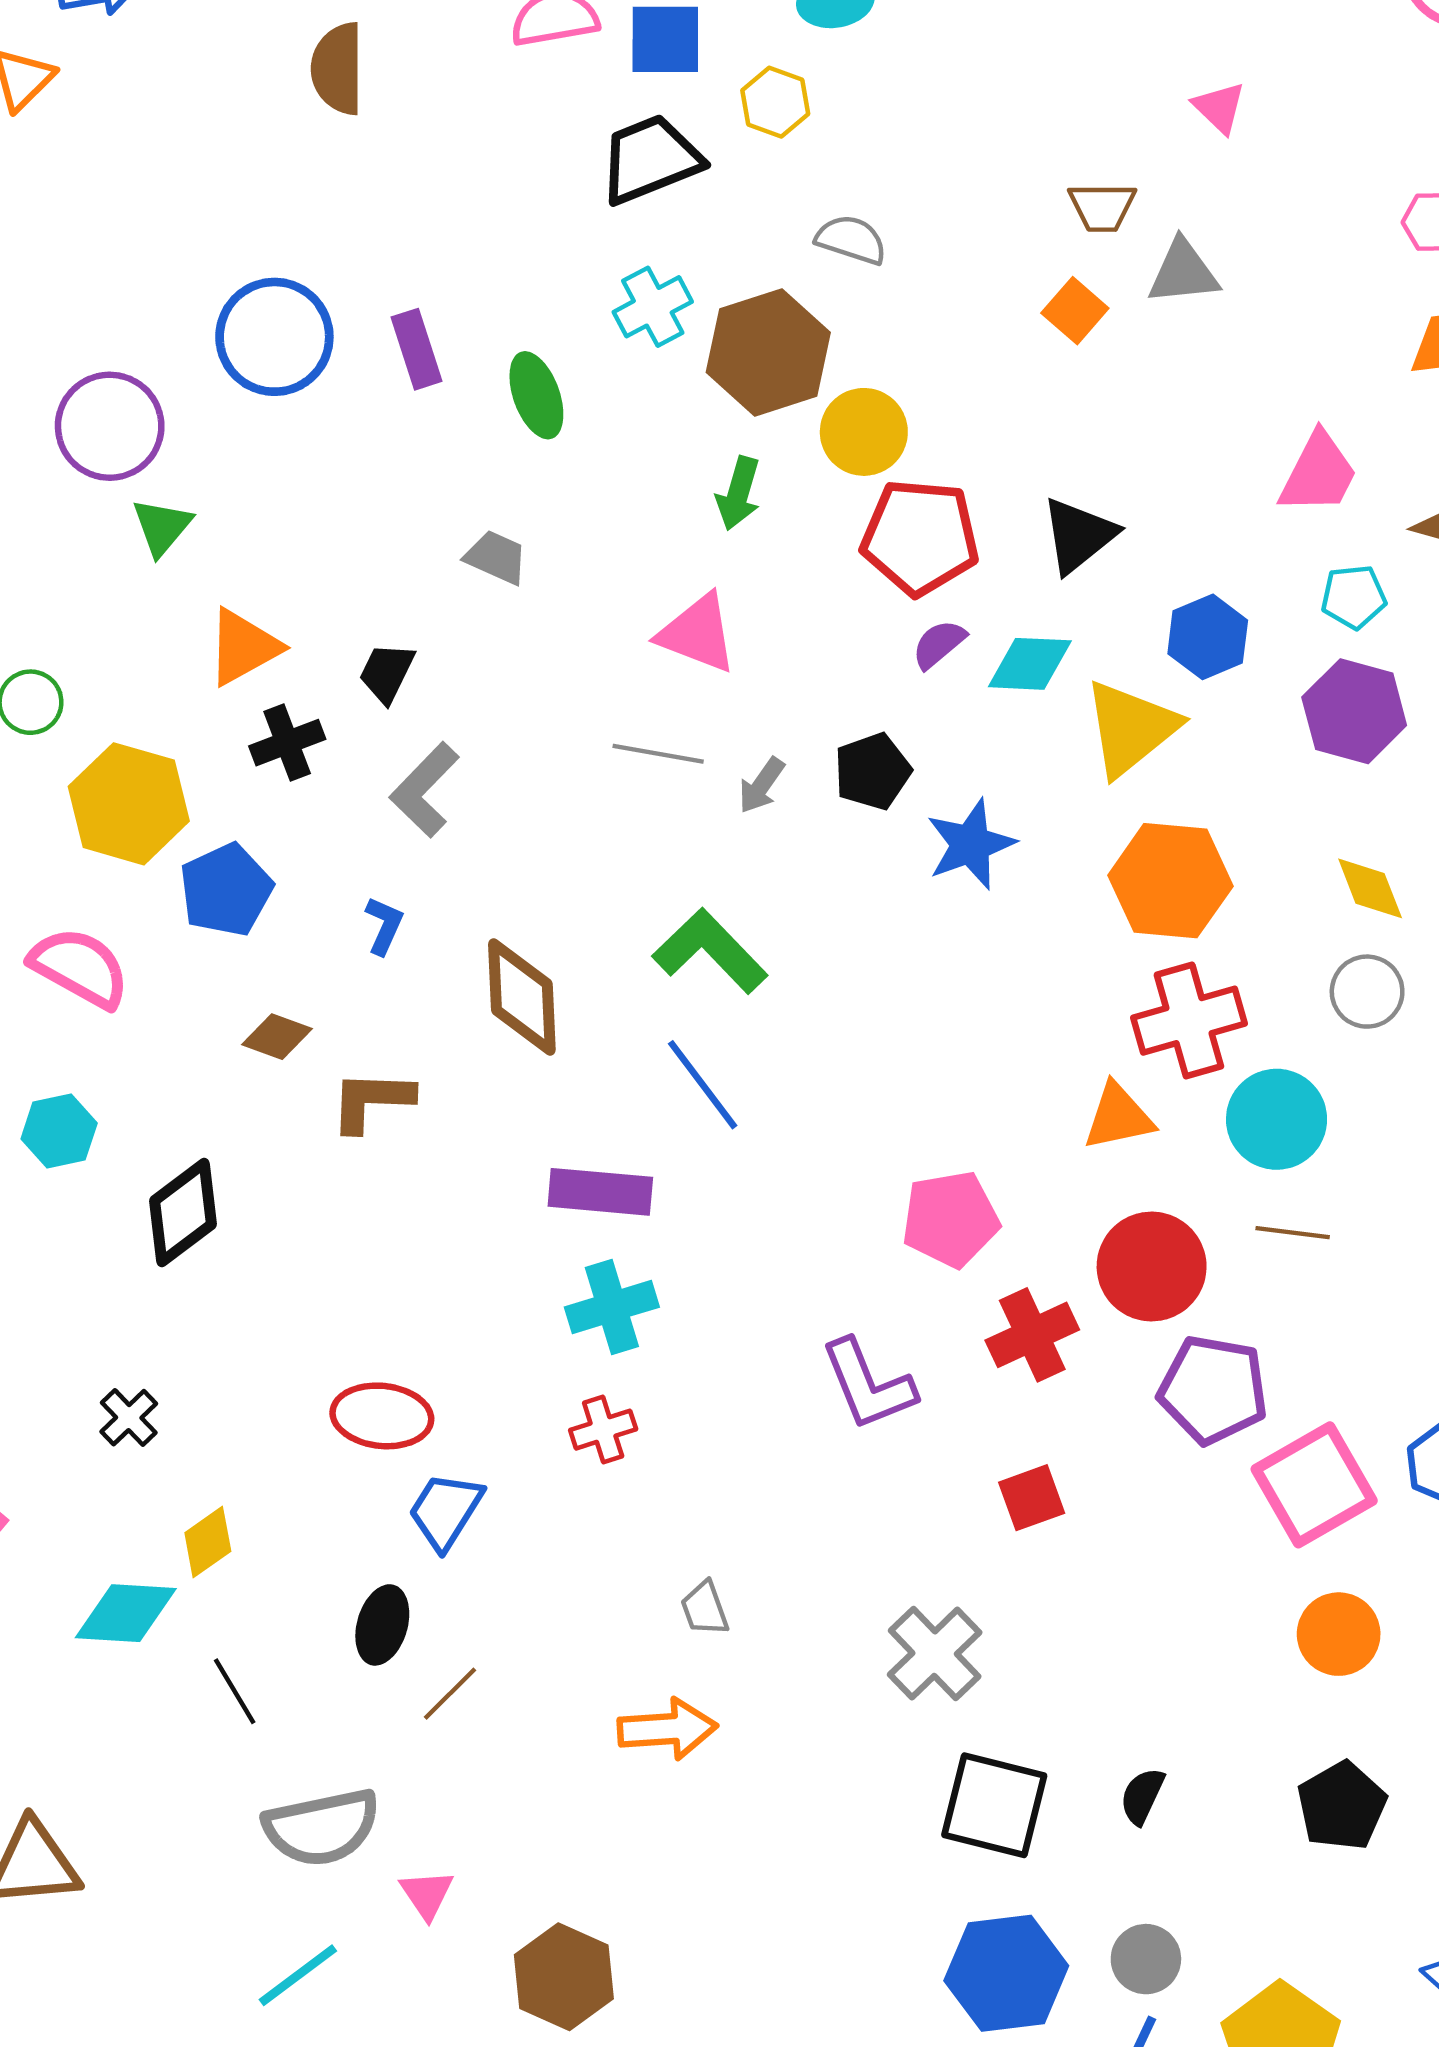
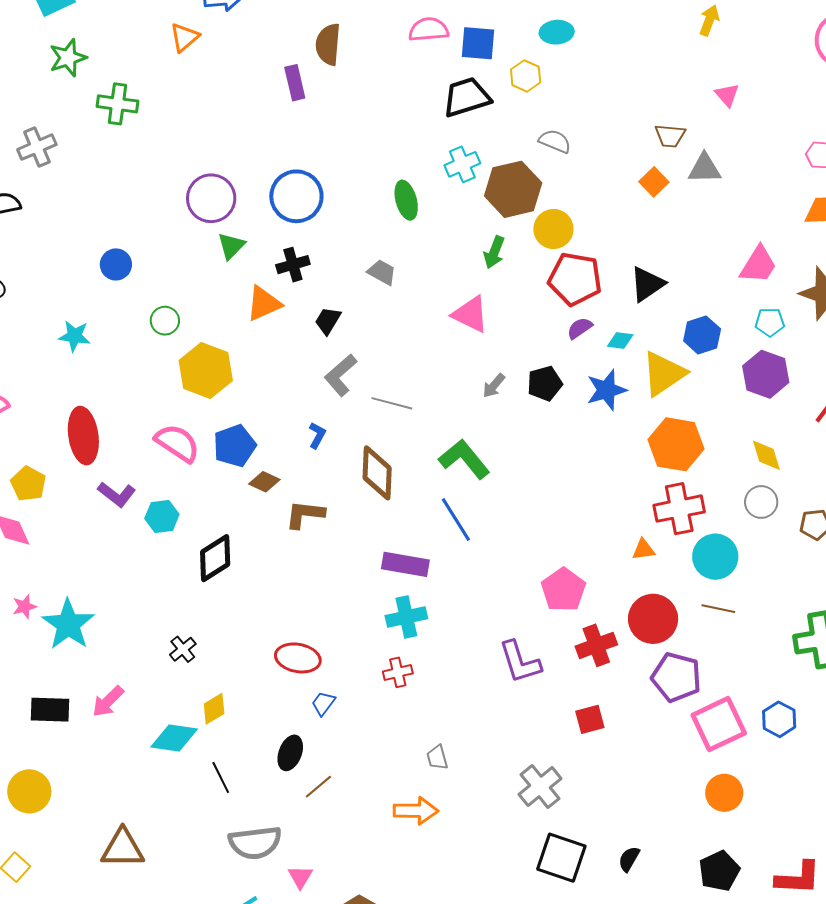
blue circle: (274, 337) -> (296, 196), moved
purple rectangle: (417, 349) -> (295, 83), moved
cyan diamond: (1030, 664) -> (620, 341), size x0.7
black cross: (287, 743) -> (293, 265), moved
gray line: (658, 754) -> (392, 403), moved
blue star: (971, 844) -> (606, 390), moved
blue pentagon: (226, 890) -> (235, 446), moved
orange triangle: (1118, 1117) -> (643, 550), size x0.7
pink pentagon: (950, 1219) -> (563, 590), turned -30
blue trapezoid: (445, 1511) -> (323, 703), size x0.7

